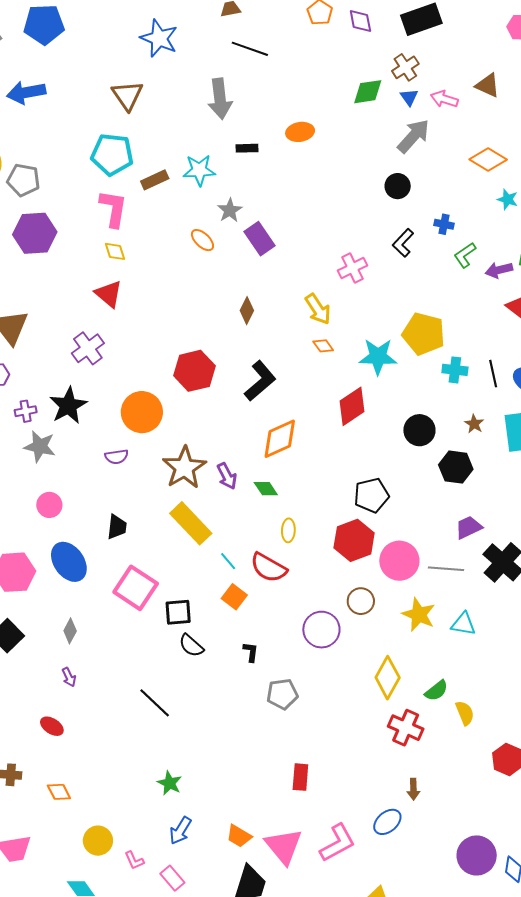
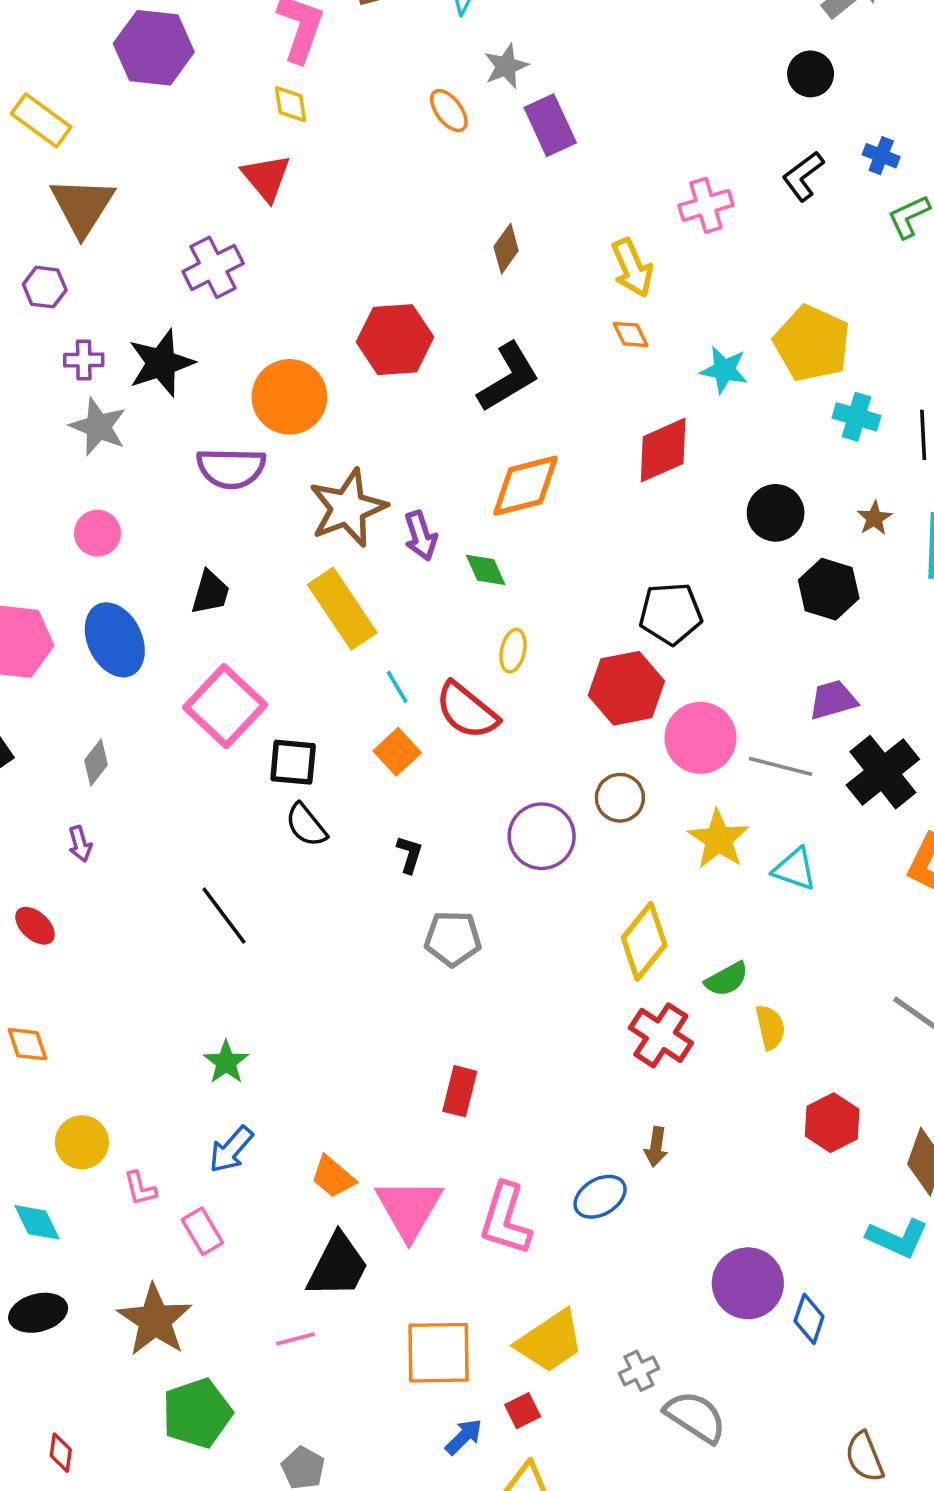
cyan star: (378, 357) -> (724, 370), size x0.7
purple semicircle: (117, 457) -> (231, 468), size x1.6
pink L-shape: (338, 843) -> (505, 1219), turned 126

